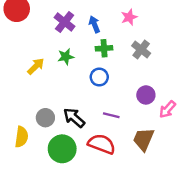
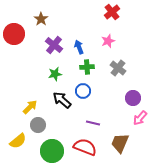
yellow arrow: (36, 66) -> (30, 107), moved
purple circle: (146, 95) -> (133, 98), moved
black arrow: (74, 118) -> (62, 100), moved
yellow semicircle: (21, 137) -> (18, 141), turned 42

